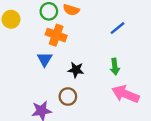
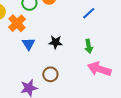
orange cross: (56, 35) -> (17, 23), moved, turned 30
black star: (76, 70) -> (56, 42), moved

